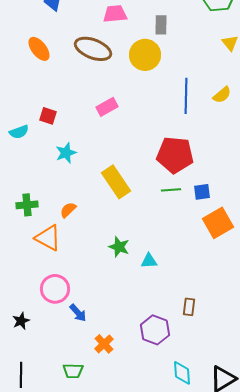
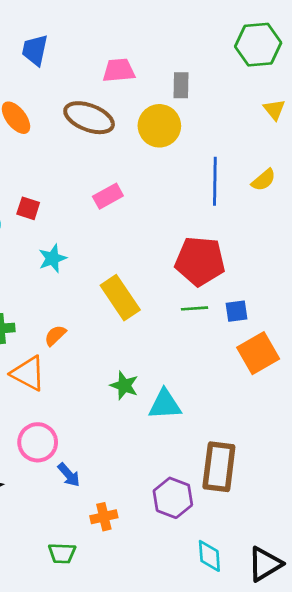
cyan triangle: (149, 261) -> (165, 404), size x1.5
brown rectangle: (189, 307) -> (219, 467), size x2.0
orange cross: (104, 344) -> (104, 517), turned 30

